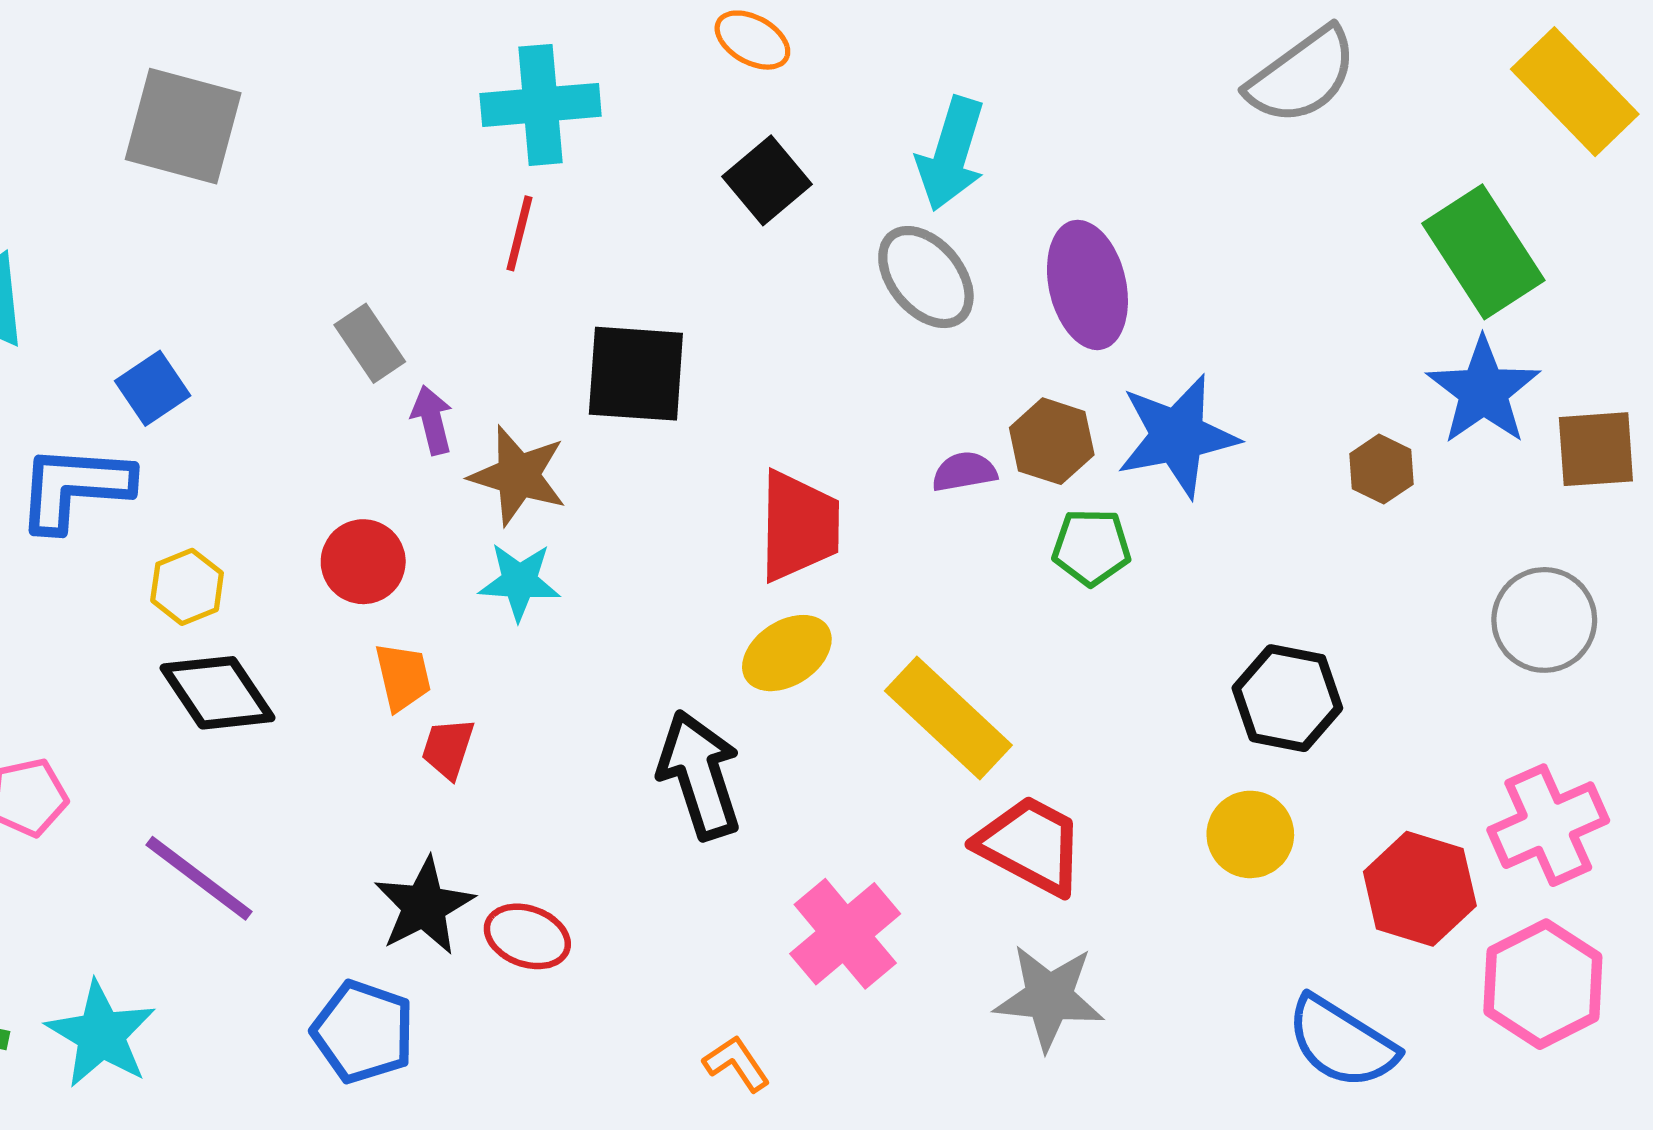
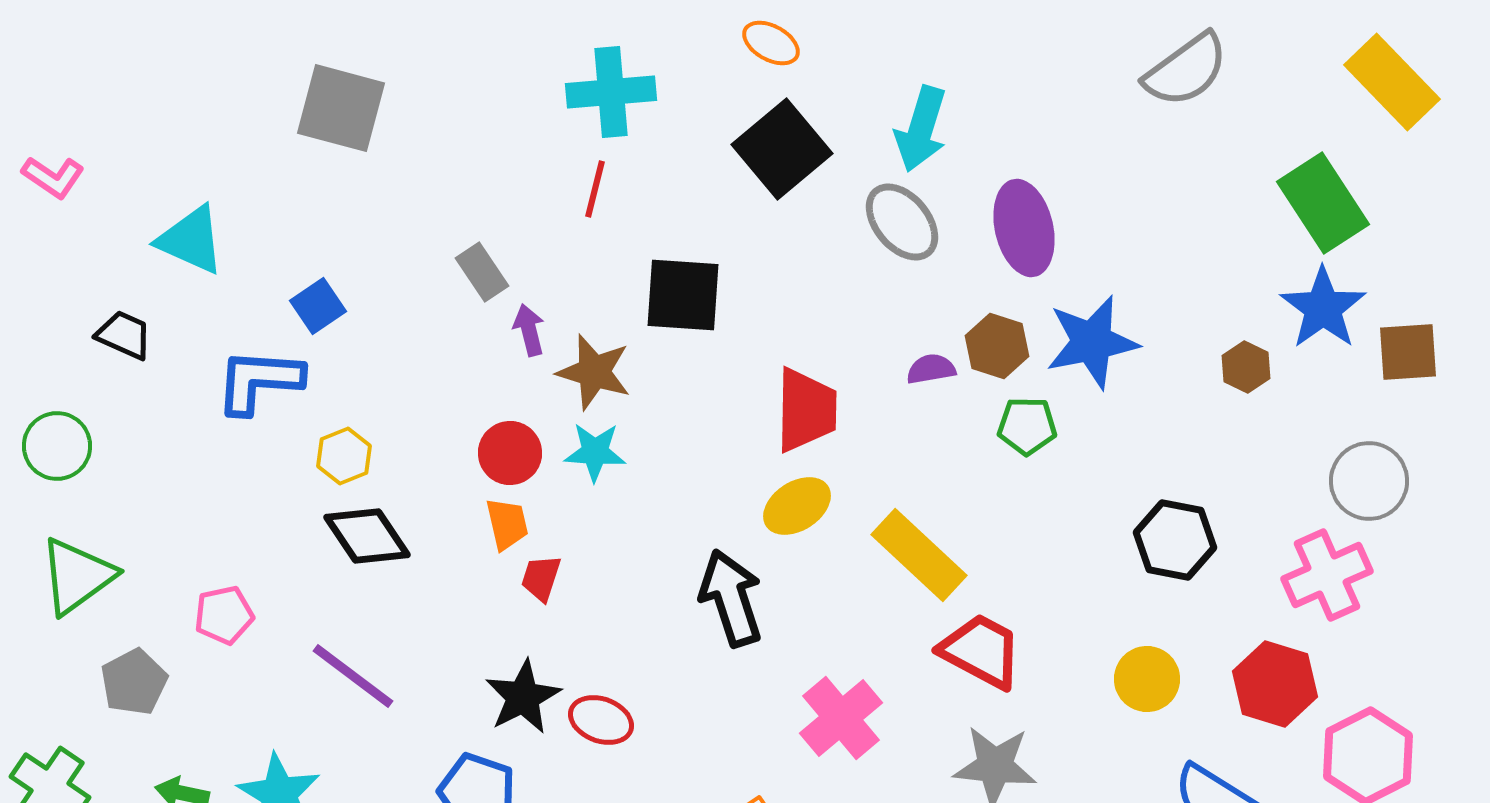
black square: (767, 180) -> (782, 149), size x1.5
red circle: (363, 562) -> (510, 453), moved
pink cross: (1548, 825) -> (1327, 575), moved
yellow circle: (1250, 834) -> (1147, 679), moved

